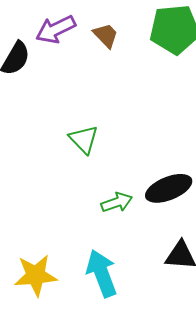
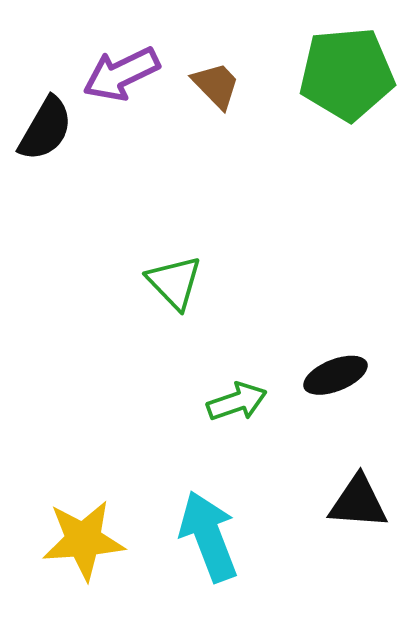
black ellipse: (169, 188) -> (335, 375), size x0.7

